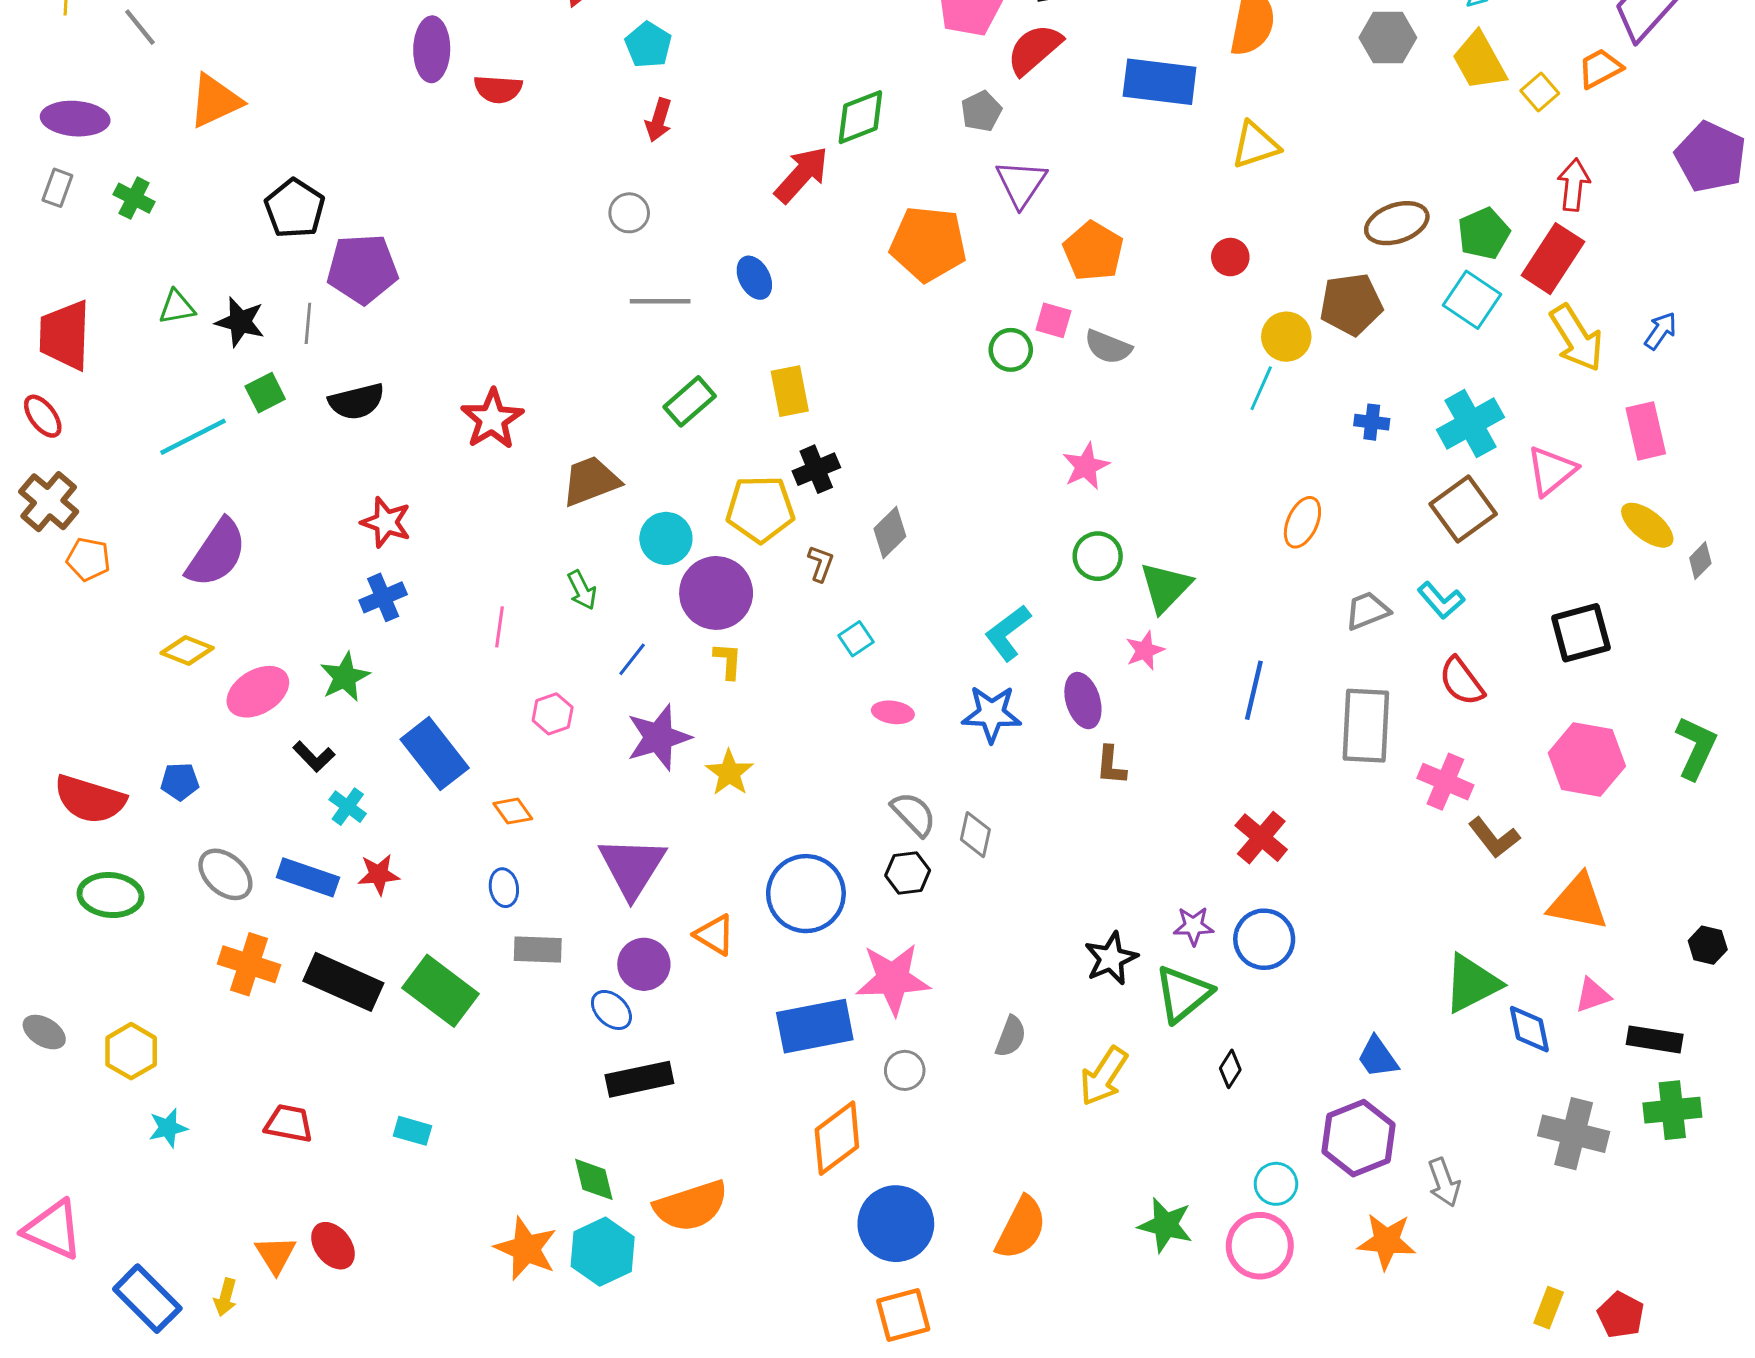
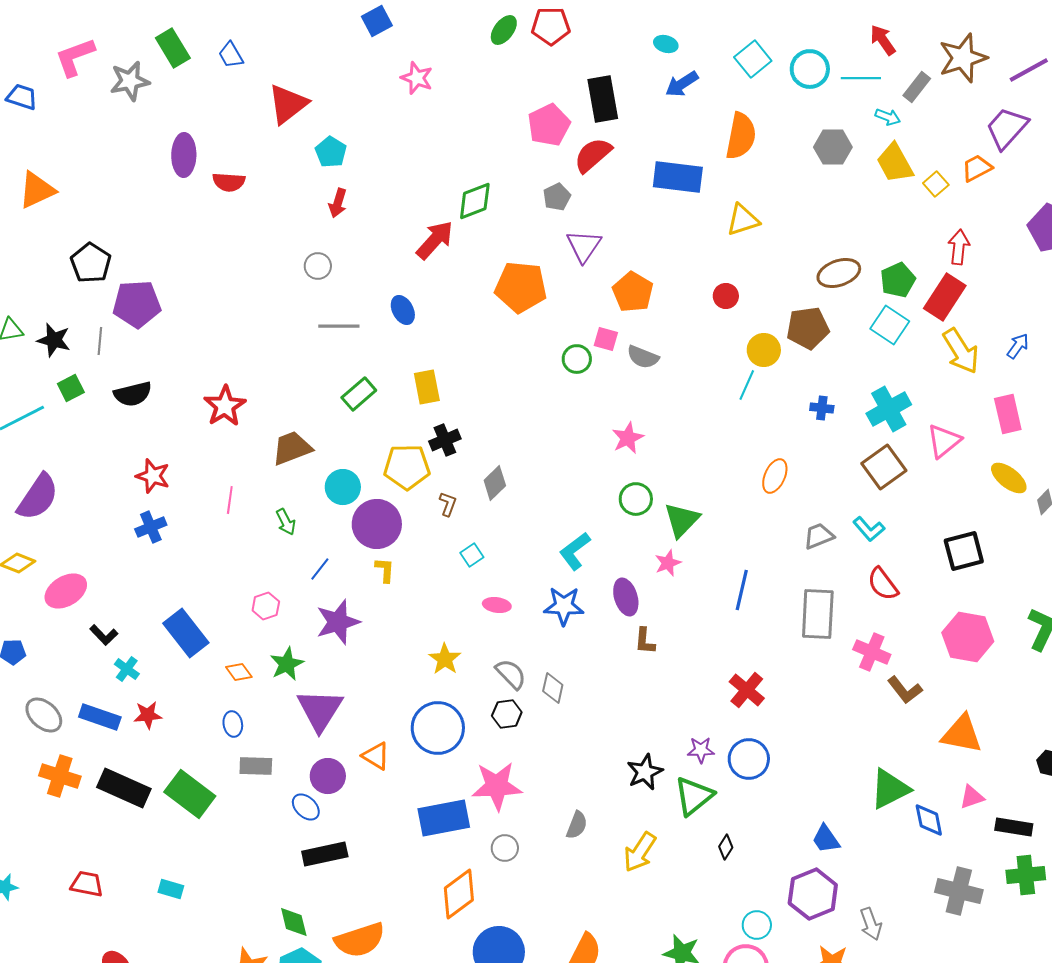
pink line: (499, 627) -> (230, 500), moved
green star: (345, 677) -> (287, 664), moved
yellow star: (729, 773) -> (445, 659), moved

